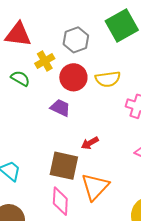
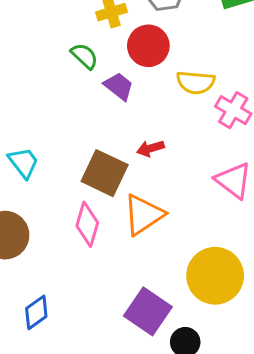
green semicircle: (20, 78) -> (84, 56), moved
yellow semicircle: (108, 79) -> (196, 82), moved

